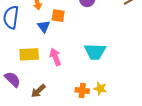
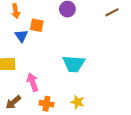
pink arrow: (55, 57) -> (33, 82), moved
orange cross: (82, 90) -> (46, 104), moved

